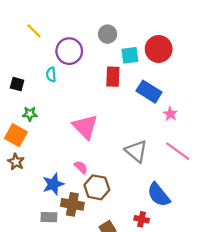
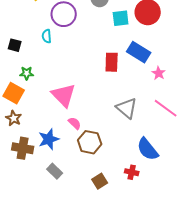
red rectangle: (113, 77) -> (112, 62), moved
pink triangle: (85, 127) -> (64, 95), moved
brown cross: (72, 204) -> (23, 148), moved
gray rectangle: (49, 217) -> (55, 171), moved, turned 42

